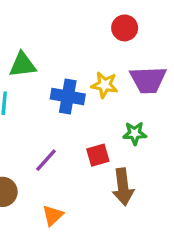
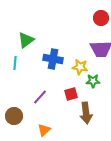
red circle: (125, 28) -> (101, 18), moved
green triangle: (23, 65) -> (26, 40), turned -30
yellow star: (105, 85) -> (80, 67), moved

